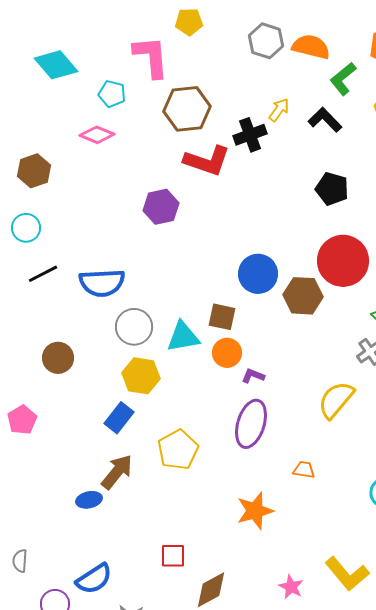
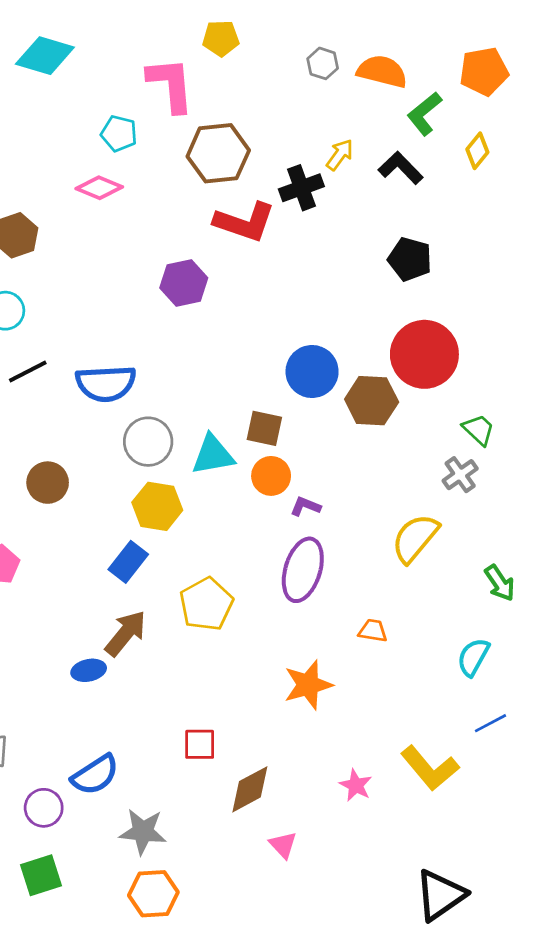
gray hexagon: (266, 41) -> (323, 63), size x0.7
cyan diamond: (56, 65) -> (45, 56), moved, turned -33

